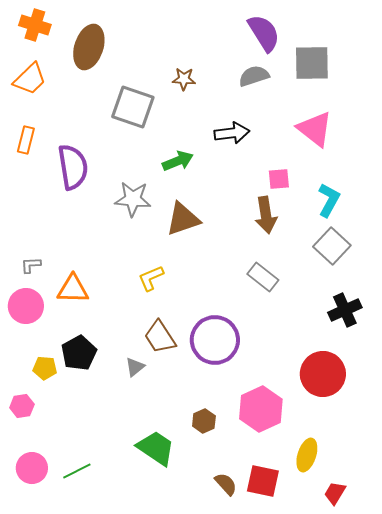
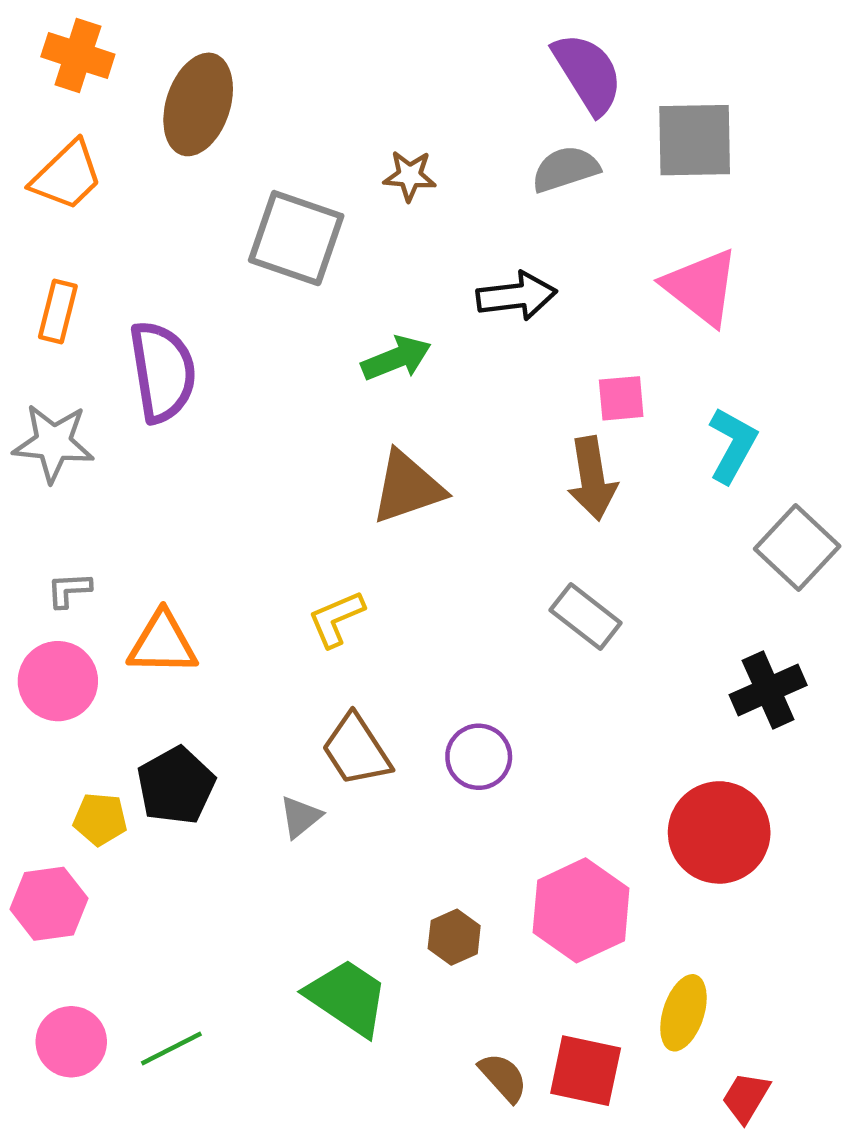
gray star: (133, 199) -> (53, 443), moved
gray square: (332, 246) -> (797, 548), moved
purple circle: (215, 340) -> (479, 757), size x0.6
pink hexagon: (22, 406) -> (49, 904), size x1.4

